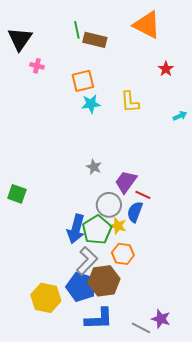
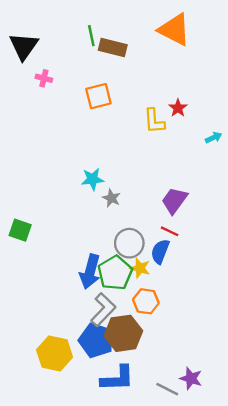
red star: (166, 69) -> (178, 108), moved
cyan star: (91, 104) -> (93, 179), moved
purple trapezoid: (126, 182) -> (174, 200), moved

